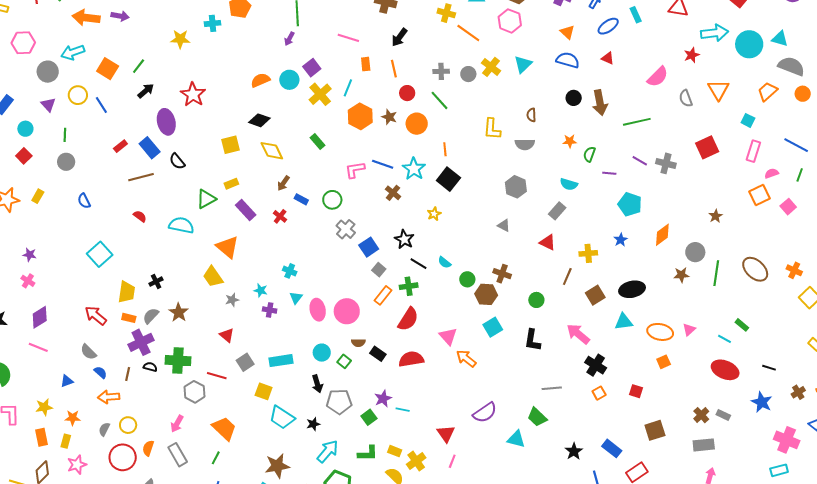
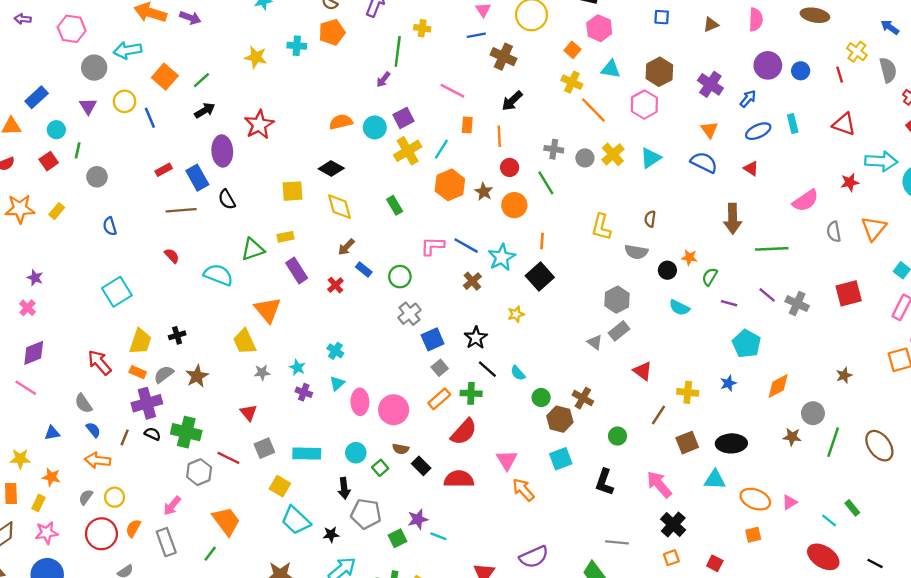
black circle: (574, 98) -> (667, 270), moved
green line: (65, 135) -> (78, 150), moved
gray rectangle: (557, 211) -> (619, 331), moved

